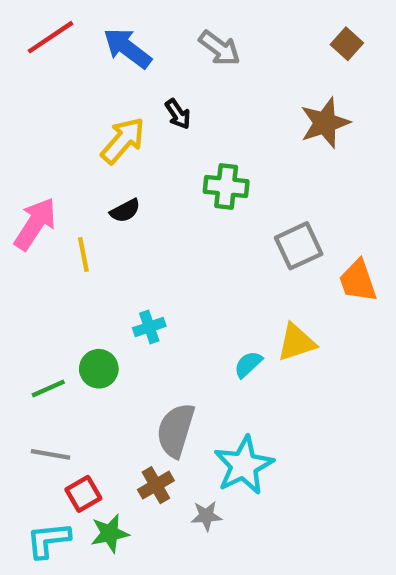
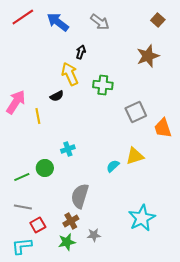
black arrow: (178, 114) -> (81, 52), turned -128
yellow arrow: (123, 140) -> (70, 74), moved, turned -65
cyan star: (244, 465) -> (142, 218), moved
green star: (110, 533) -> (67, 242), moved

